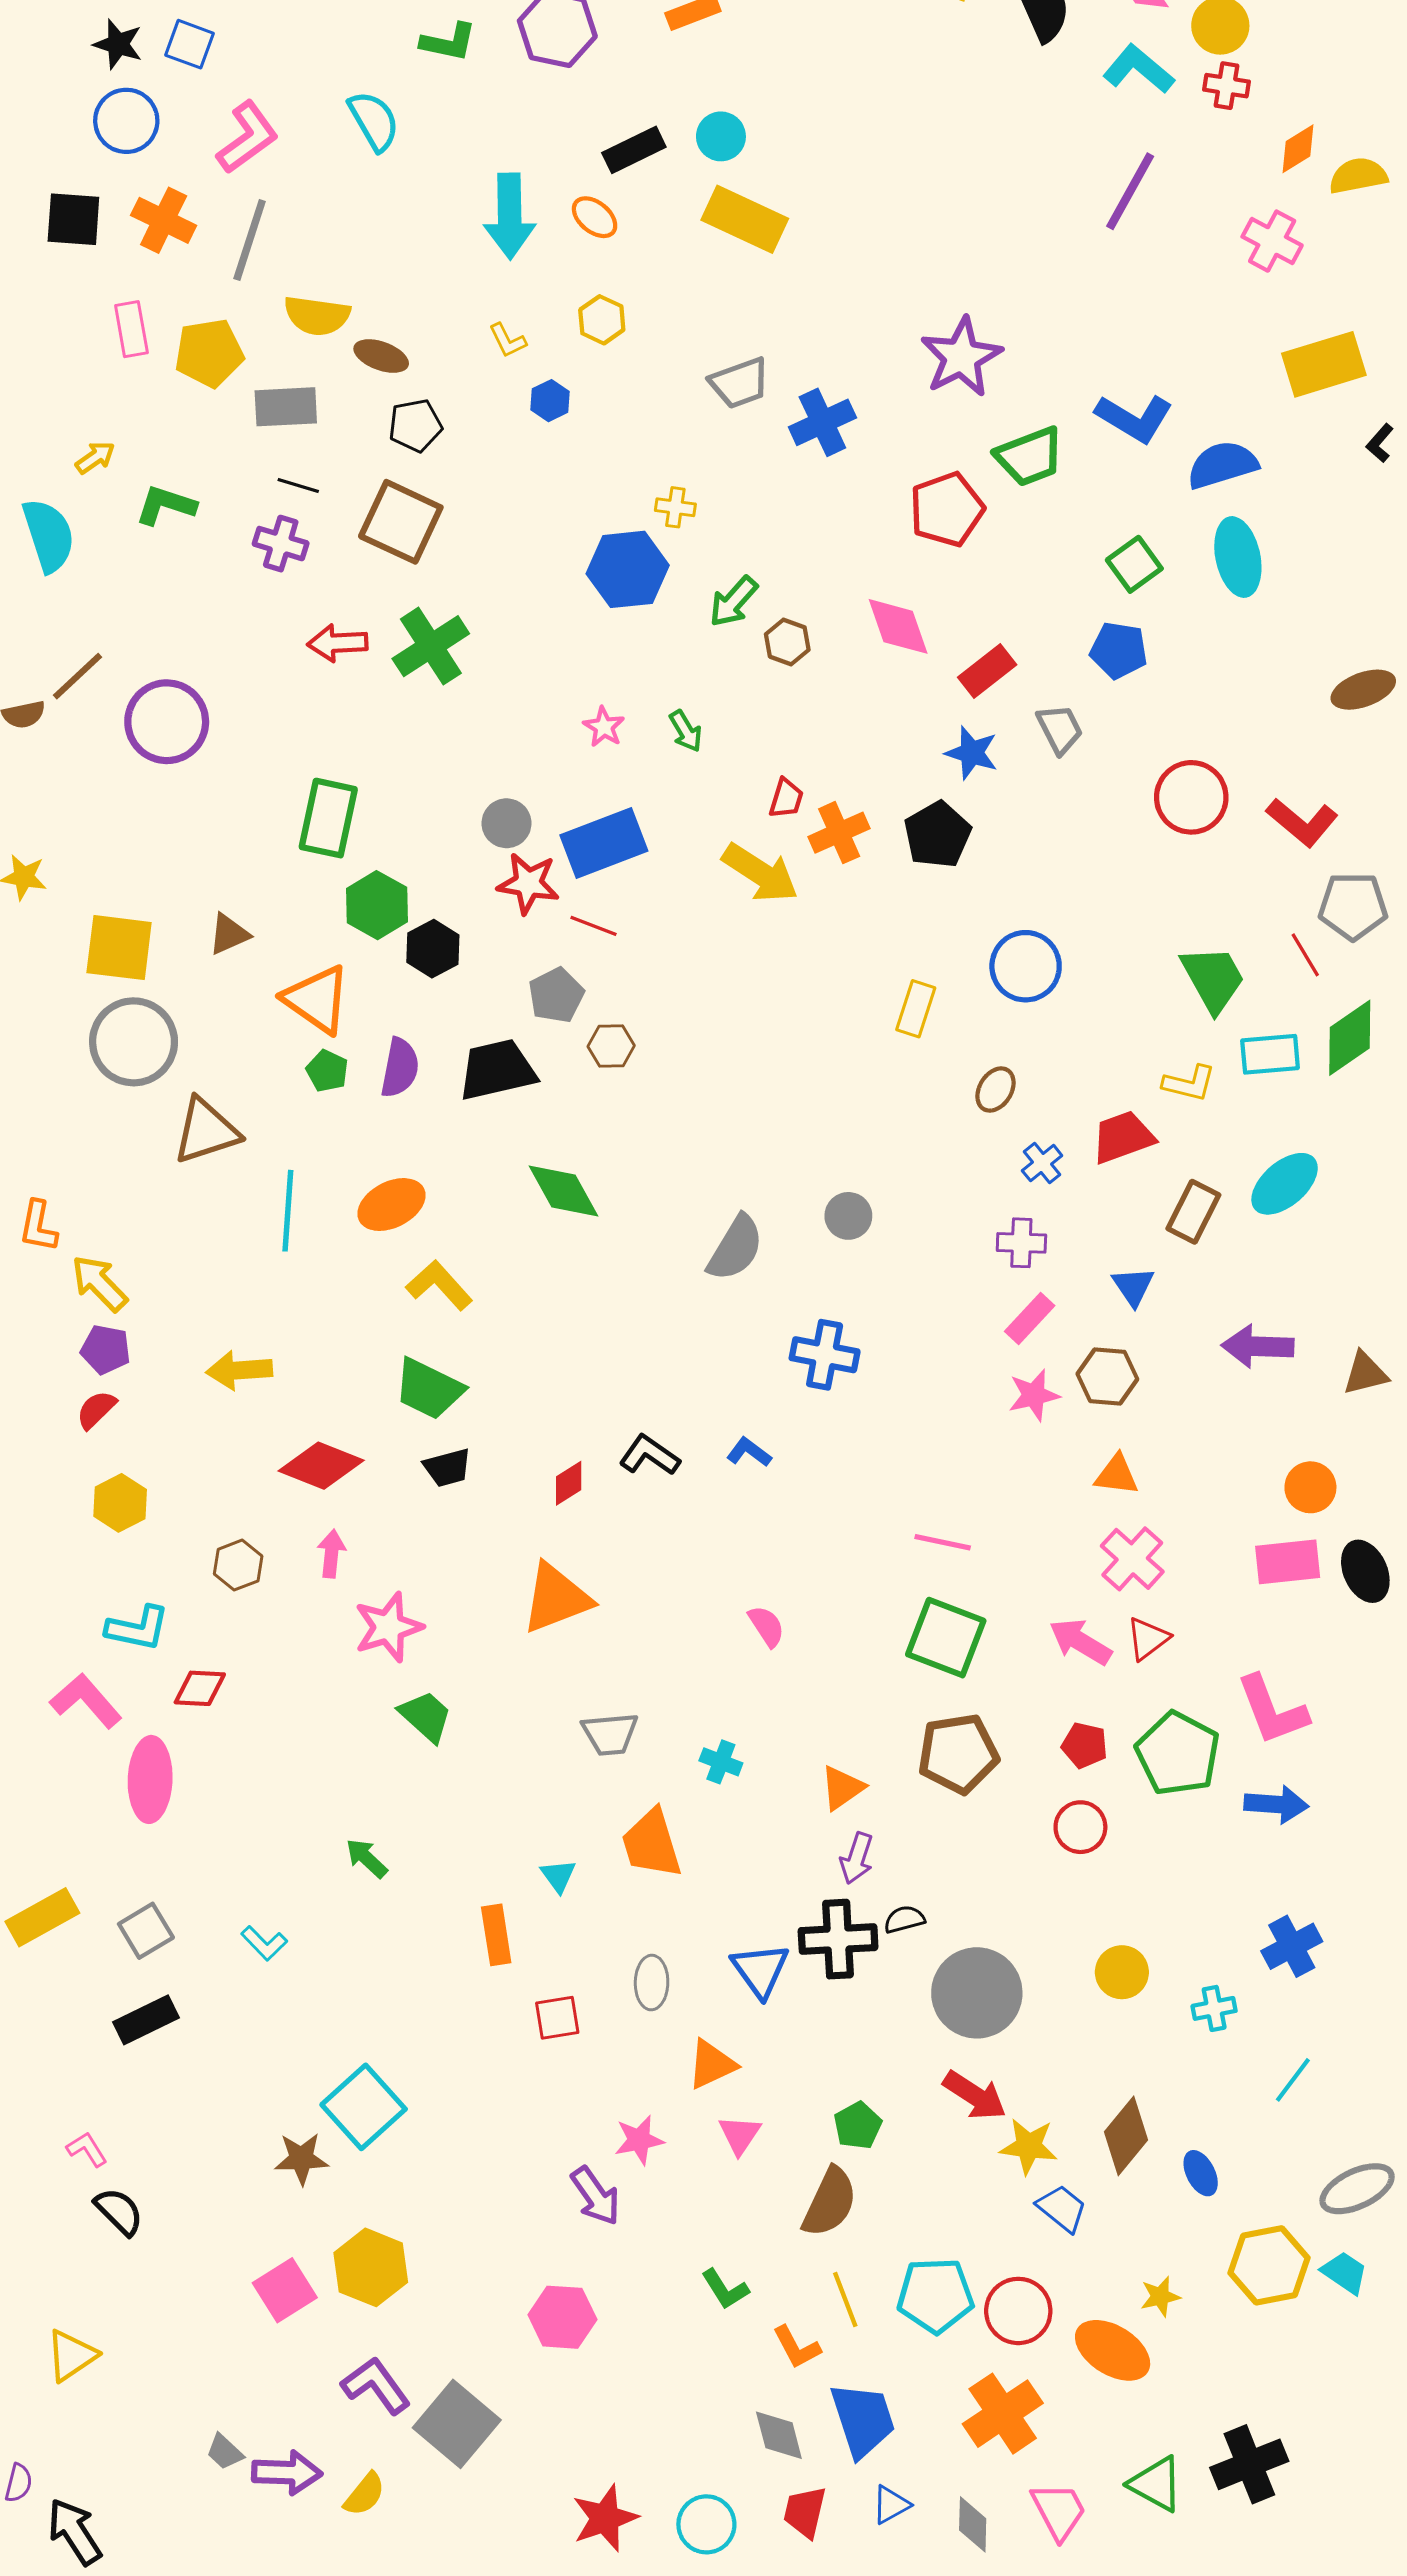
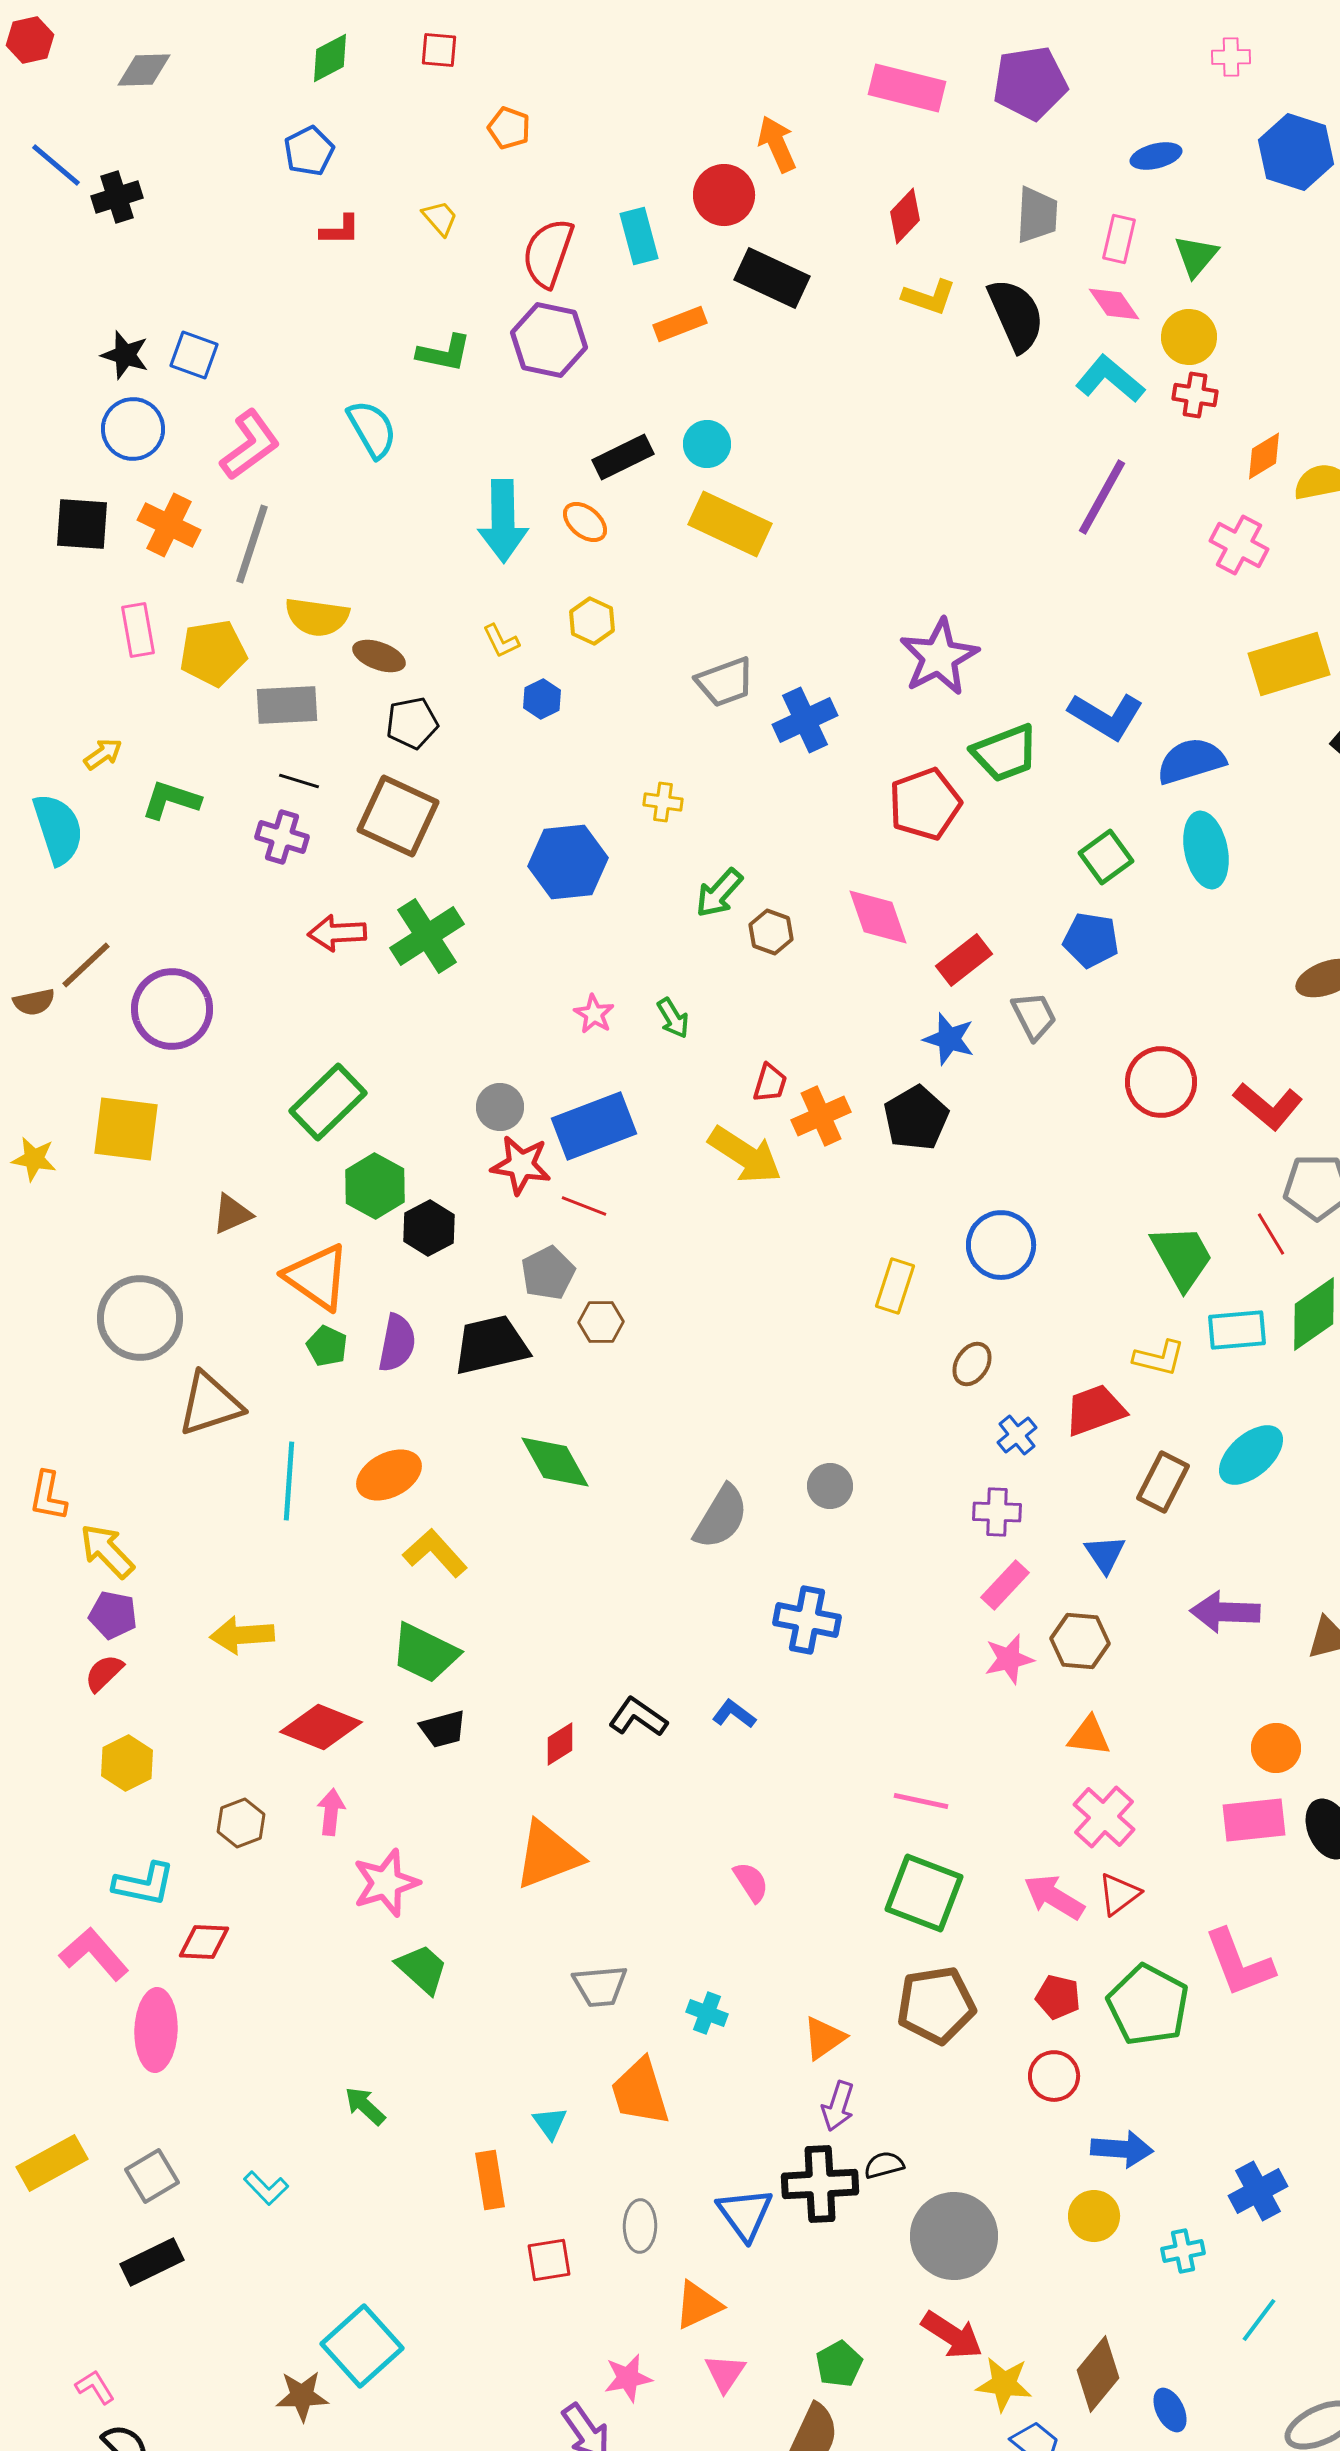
blue hexagon: (628, 569) -> (568, 862), moved
green rectangle: (328, 818) -> (328, 1102), turned 34
yellow square: (119, 948) -> (126, 1129), moved
blue arrow: (1276, 1804) -> (1122, 2149), moved

